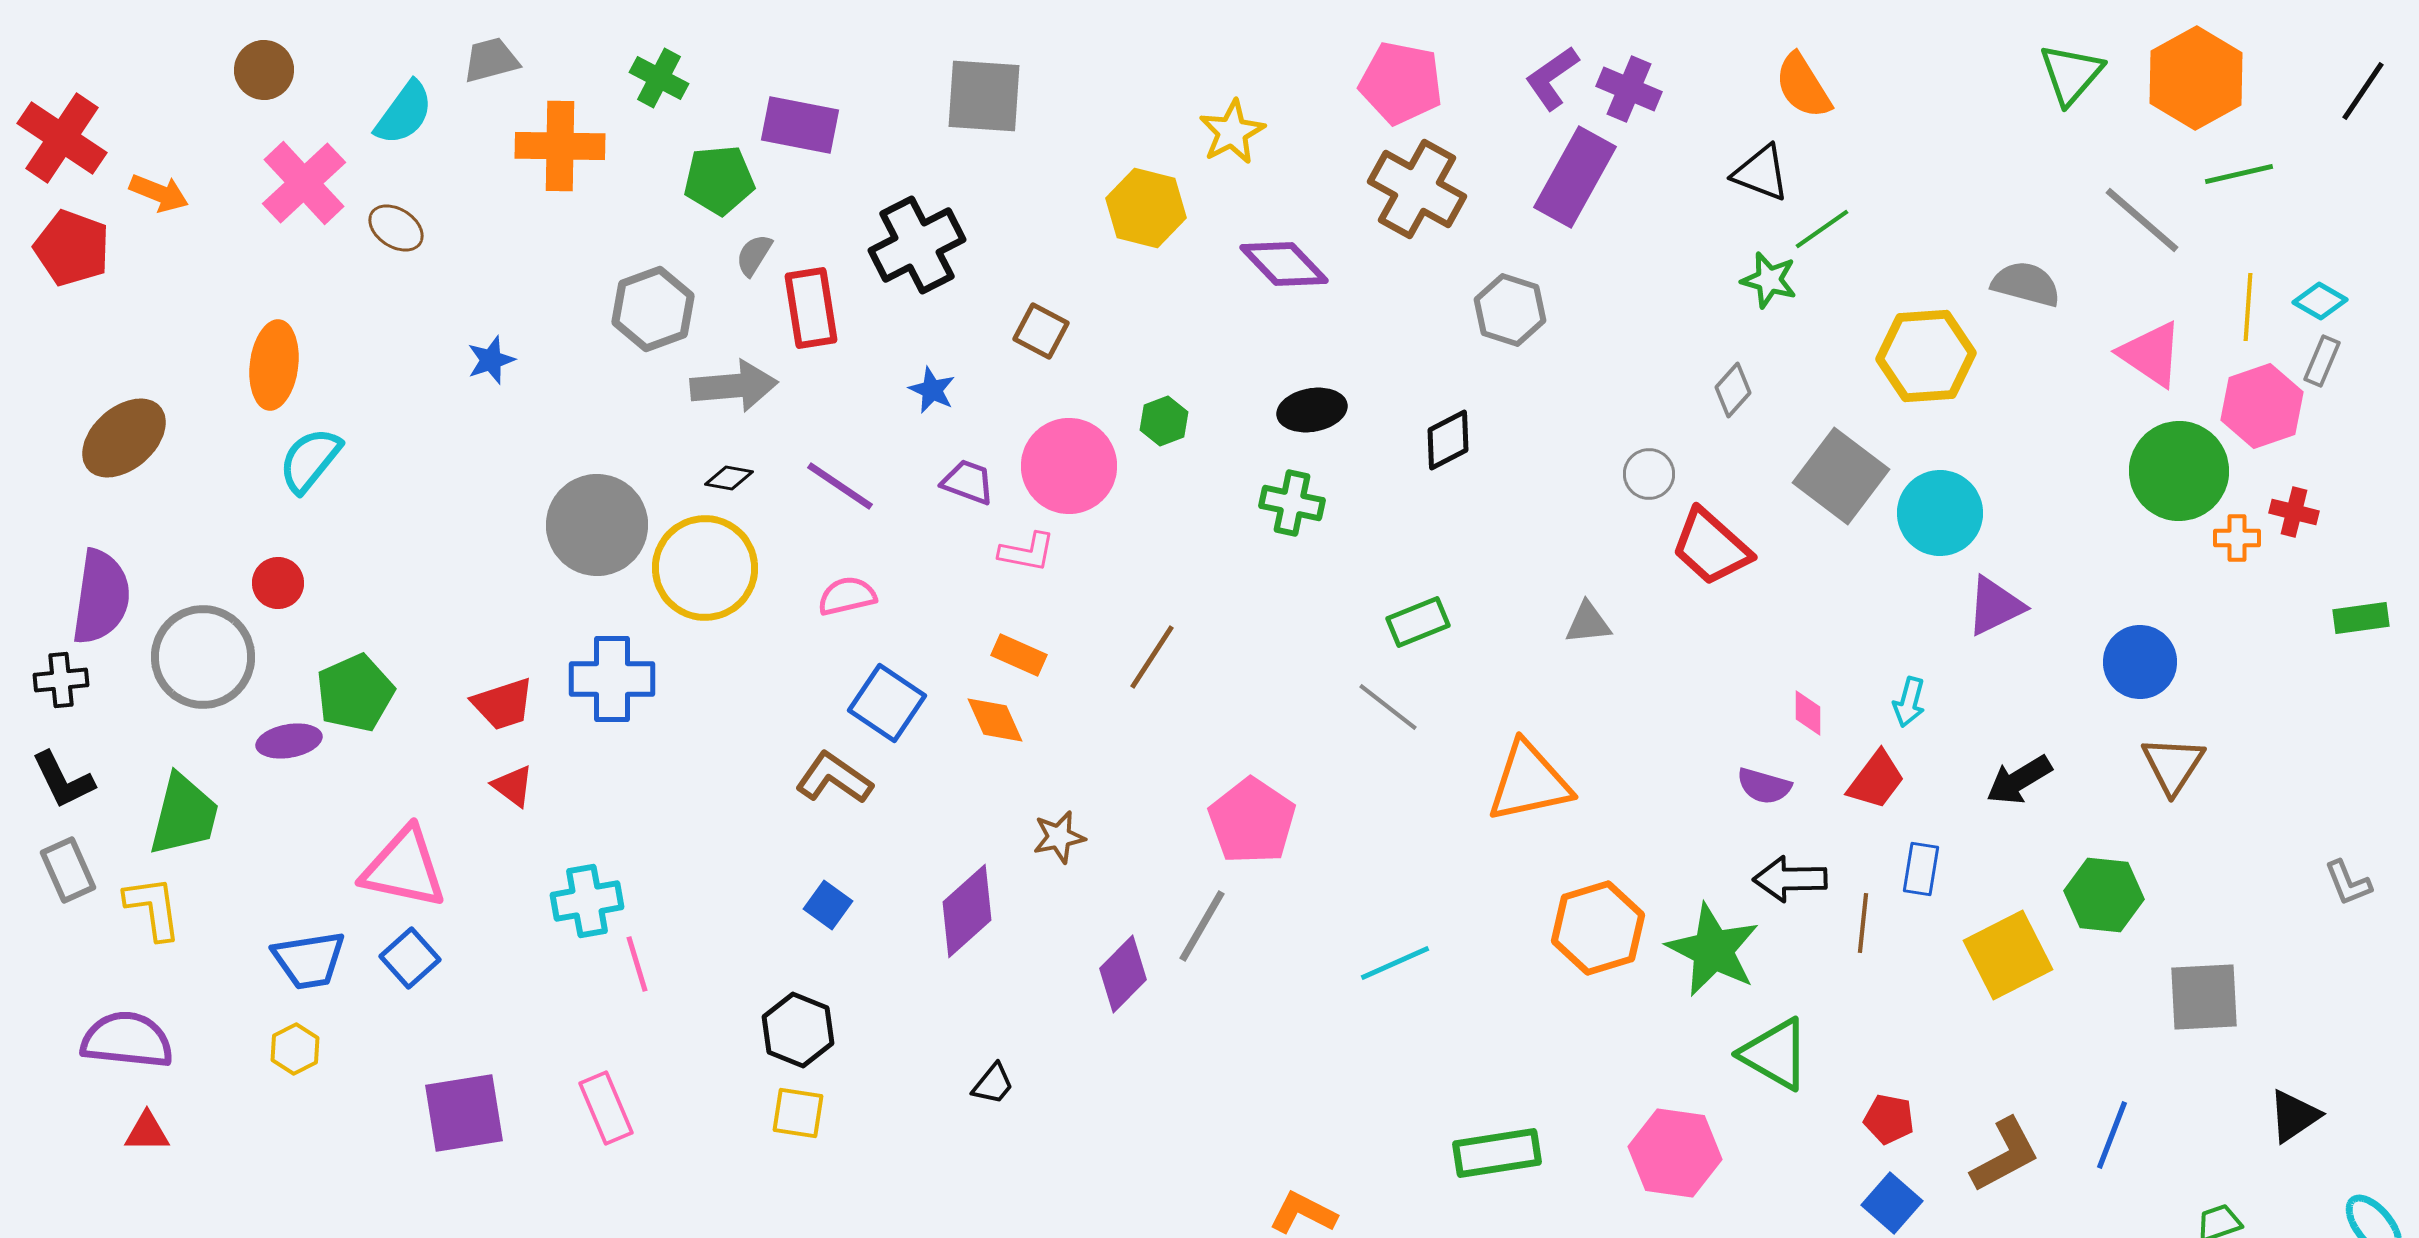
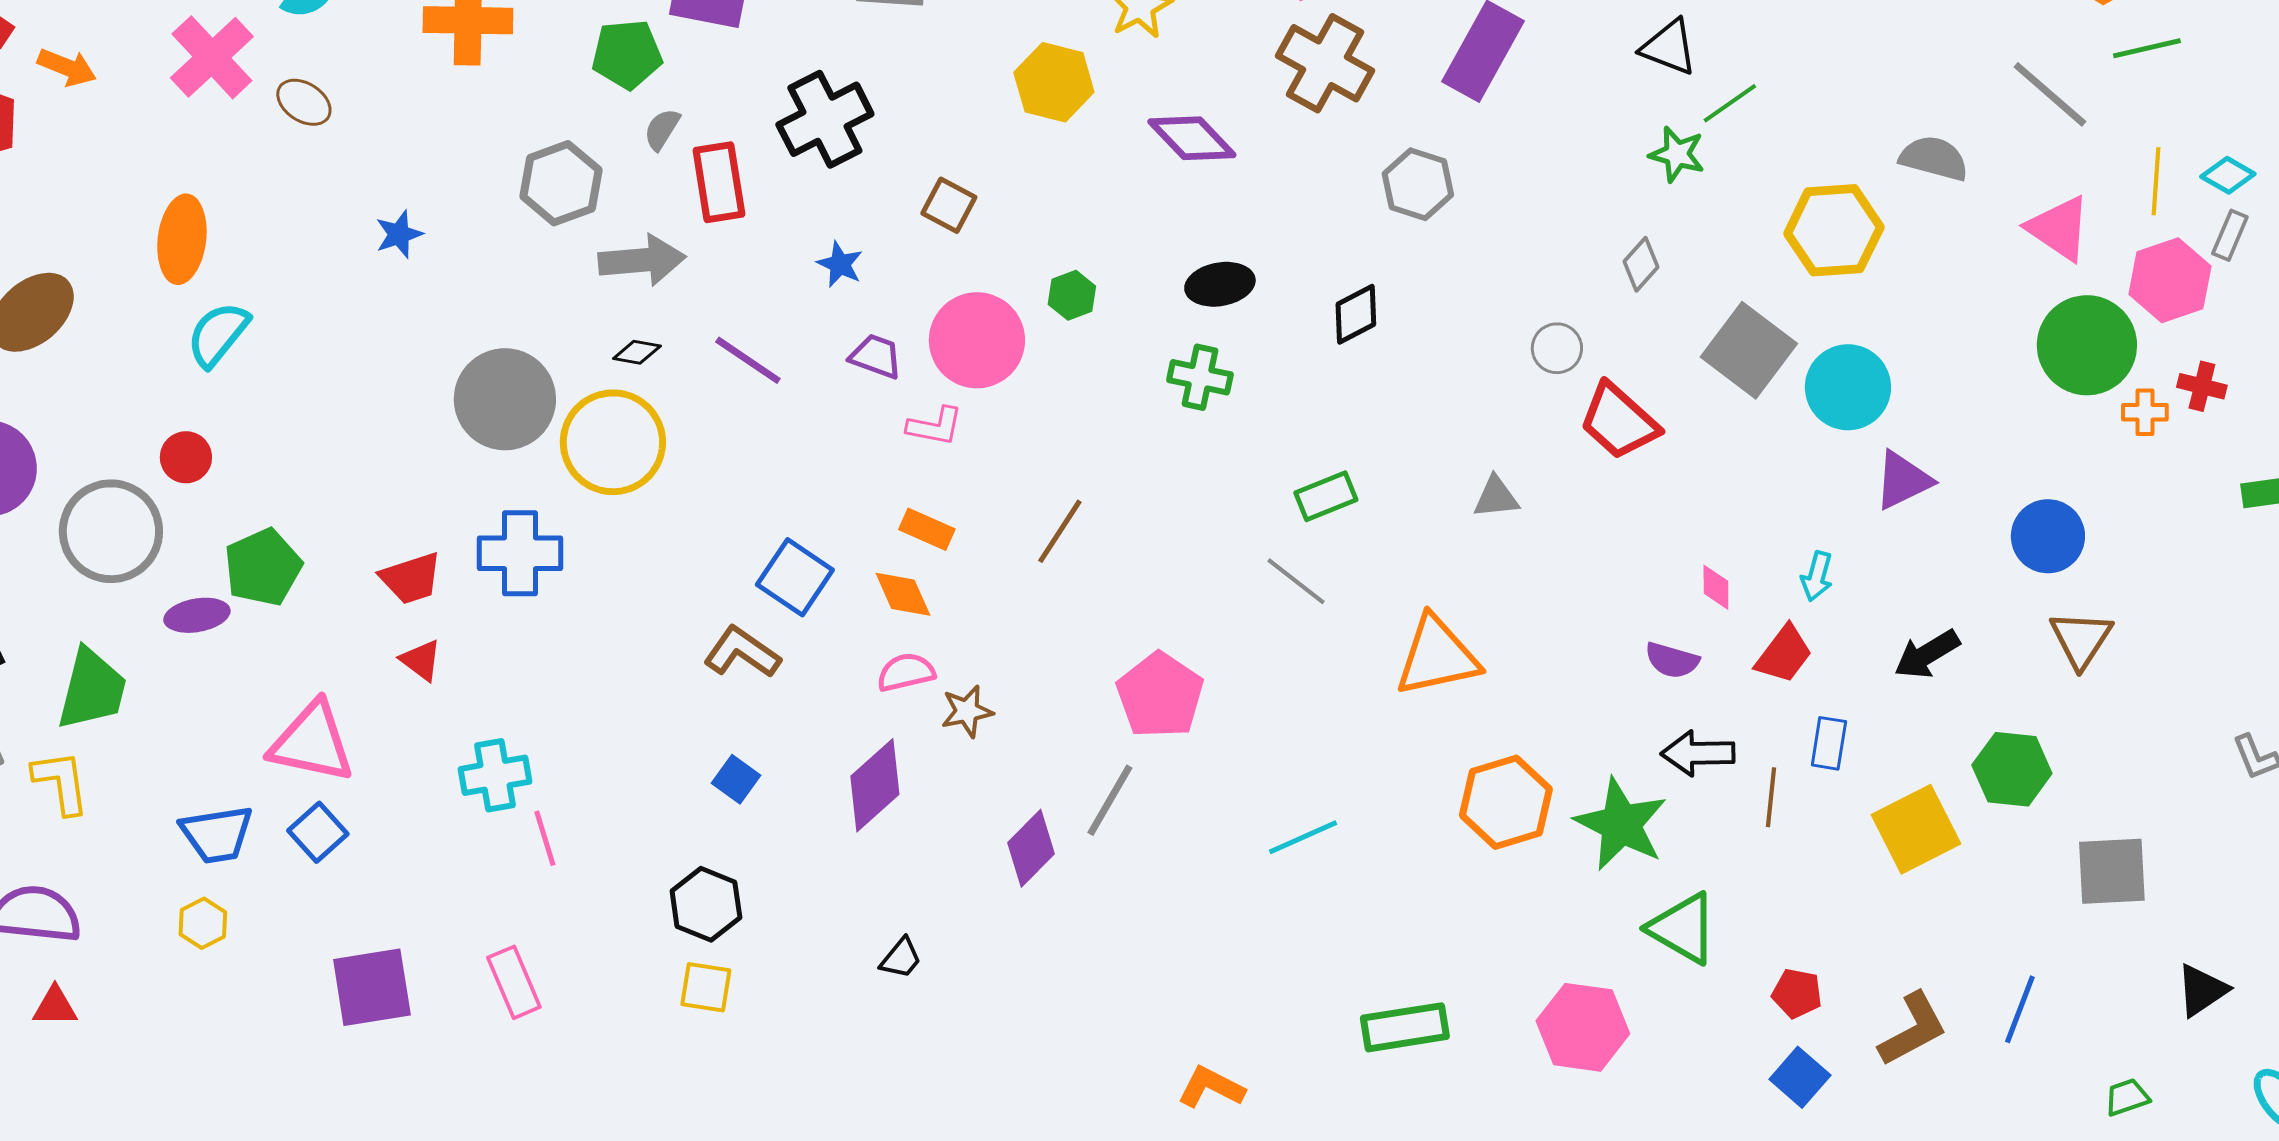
pink semicircle: (847, 596) -> (906, 672), moved

